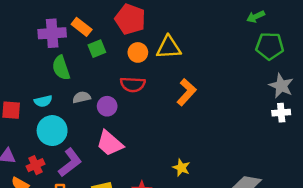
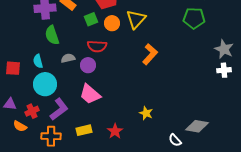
green pentagon: (270, 46) -> (194, 18), moved
yellow triangle: (169, 47) -> (136, 19), turned -45
green square: (97, 49) -> (91, 19), moved
red semicircle: (133, 84) -> (97, 46), moved
cyan semicircle: (43, 101) -> (38, 61), turned 88

